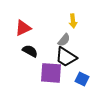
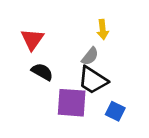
red triangle: (23, 28) -> (32, 39), turned -30

